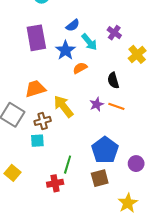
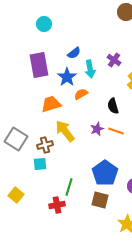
cyan arrow: (89, 42) -> (90, 69), turned 30
orange trapezoid: (35, 89) -> (51, 104), moved
brown square: (100, 178) -> (100, 200), turned 30

